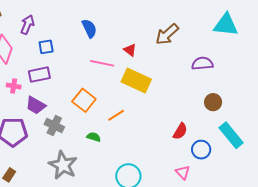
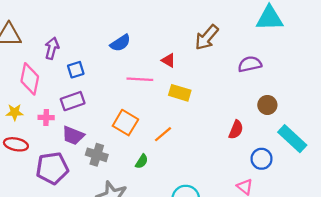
blue semicircle: (89, 28) -> (120, 43), turned 90
yellow rectangle: (136, 80) -> (180, 93), size x0.7
red semicircle: (180, 131) -> (236, 130), moved
green semicircle: (94, 137) -> (142, 161), turned 112

